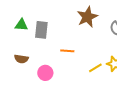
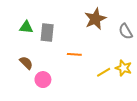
brown semicircle: (21, 59) -> (26, 63), turned -144
pink circle: (45, 73) -> (43, 80), moved

